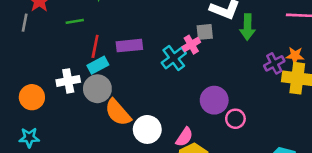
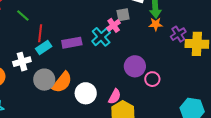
green line: (75, 21) -> (23, 16), turned 56
purple rectangle: (129, 46) -> (72, 43), moved
orange star: (295, 56) -> (156, 24), moved
gray circle: (97, 89) -> (44, 80), moved
orange semicircle: (118, 112) -> (62, 82), turned -95

